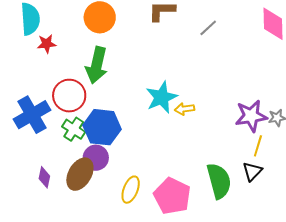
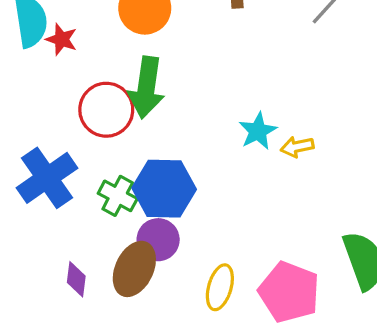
red star: (47, 44) -> (61, 39), moved, turned 30
red circle: (69, 96) -> (106, 110), moved
cyan star: (162, 97) -> (258, 131), size x0.7

